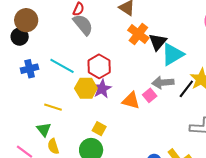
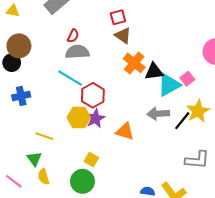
gray semicircle: (83, 25) -> (77, 52), turned -55
black triangle: (158, 42) -> (154, 72), turned 42
cyan line: (62, 66) -> (70, 78), moved
pink square: (150, 95) -> (187, 79), moved

